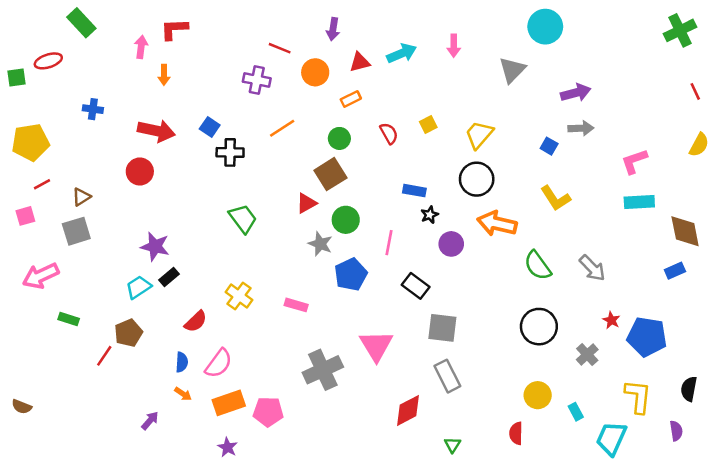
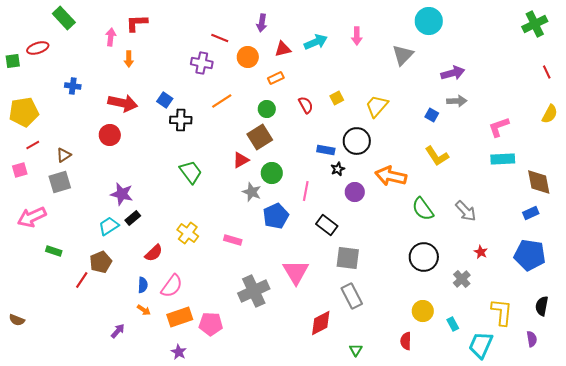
black circle: (477, 179) -> (357, 141), moved
blue pentagon: (647, 337) -> (530, 255), moved

